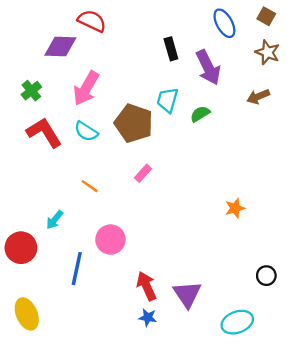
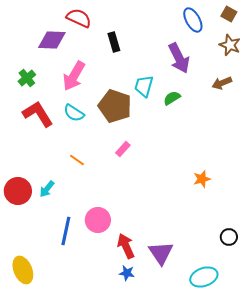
black rectangle: (171, 49) -> (114, 42), moved
pink circle: (110, 240) -> (98, 220), moved
red circle: (21, 248) -> (18, 191), moved

